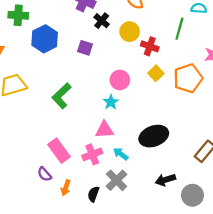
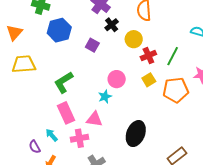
green line: (179, 29) -> (173, 56), moved
red cross: (150, 46) -> (148, 56), turned 35
black ellipse: (154, 136) -> (136, 134), turned -60
pink rectangle: (59, 151) -> (66, 113), moved
cyan arrow: (121, 154) -> (52, 135), moved

